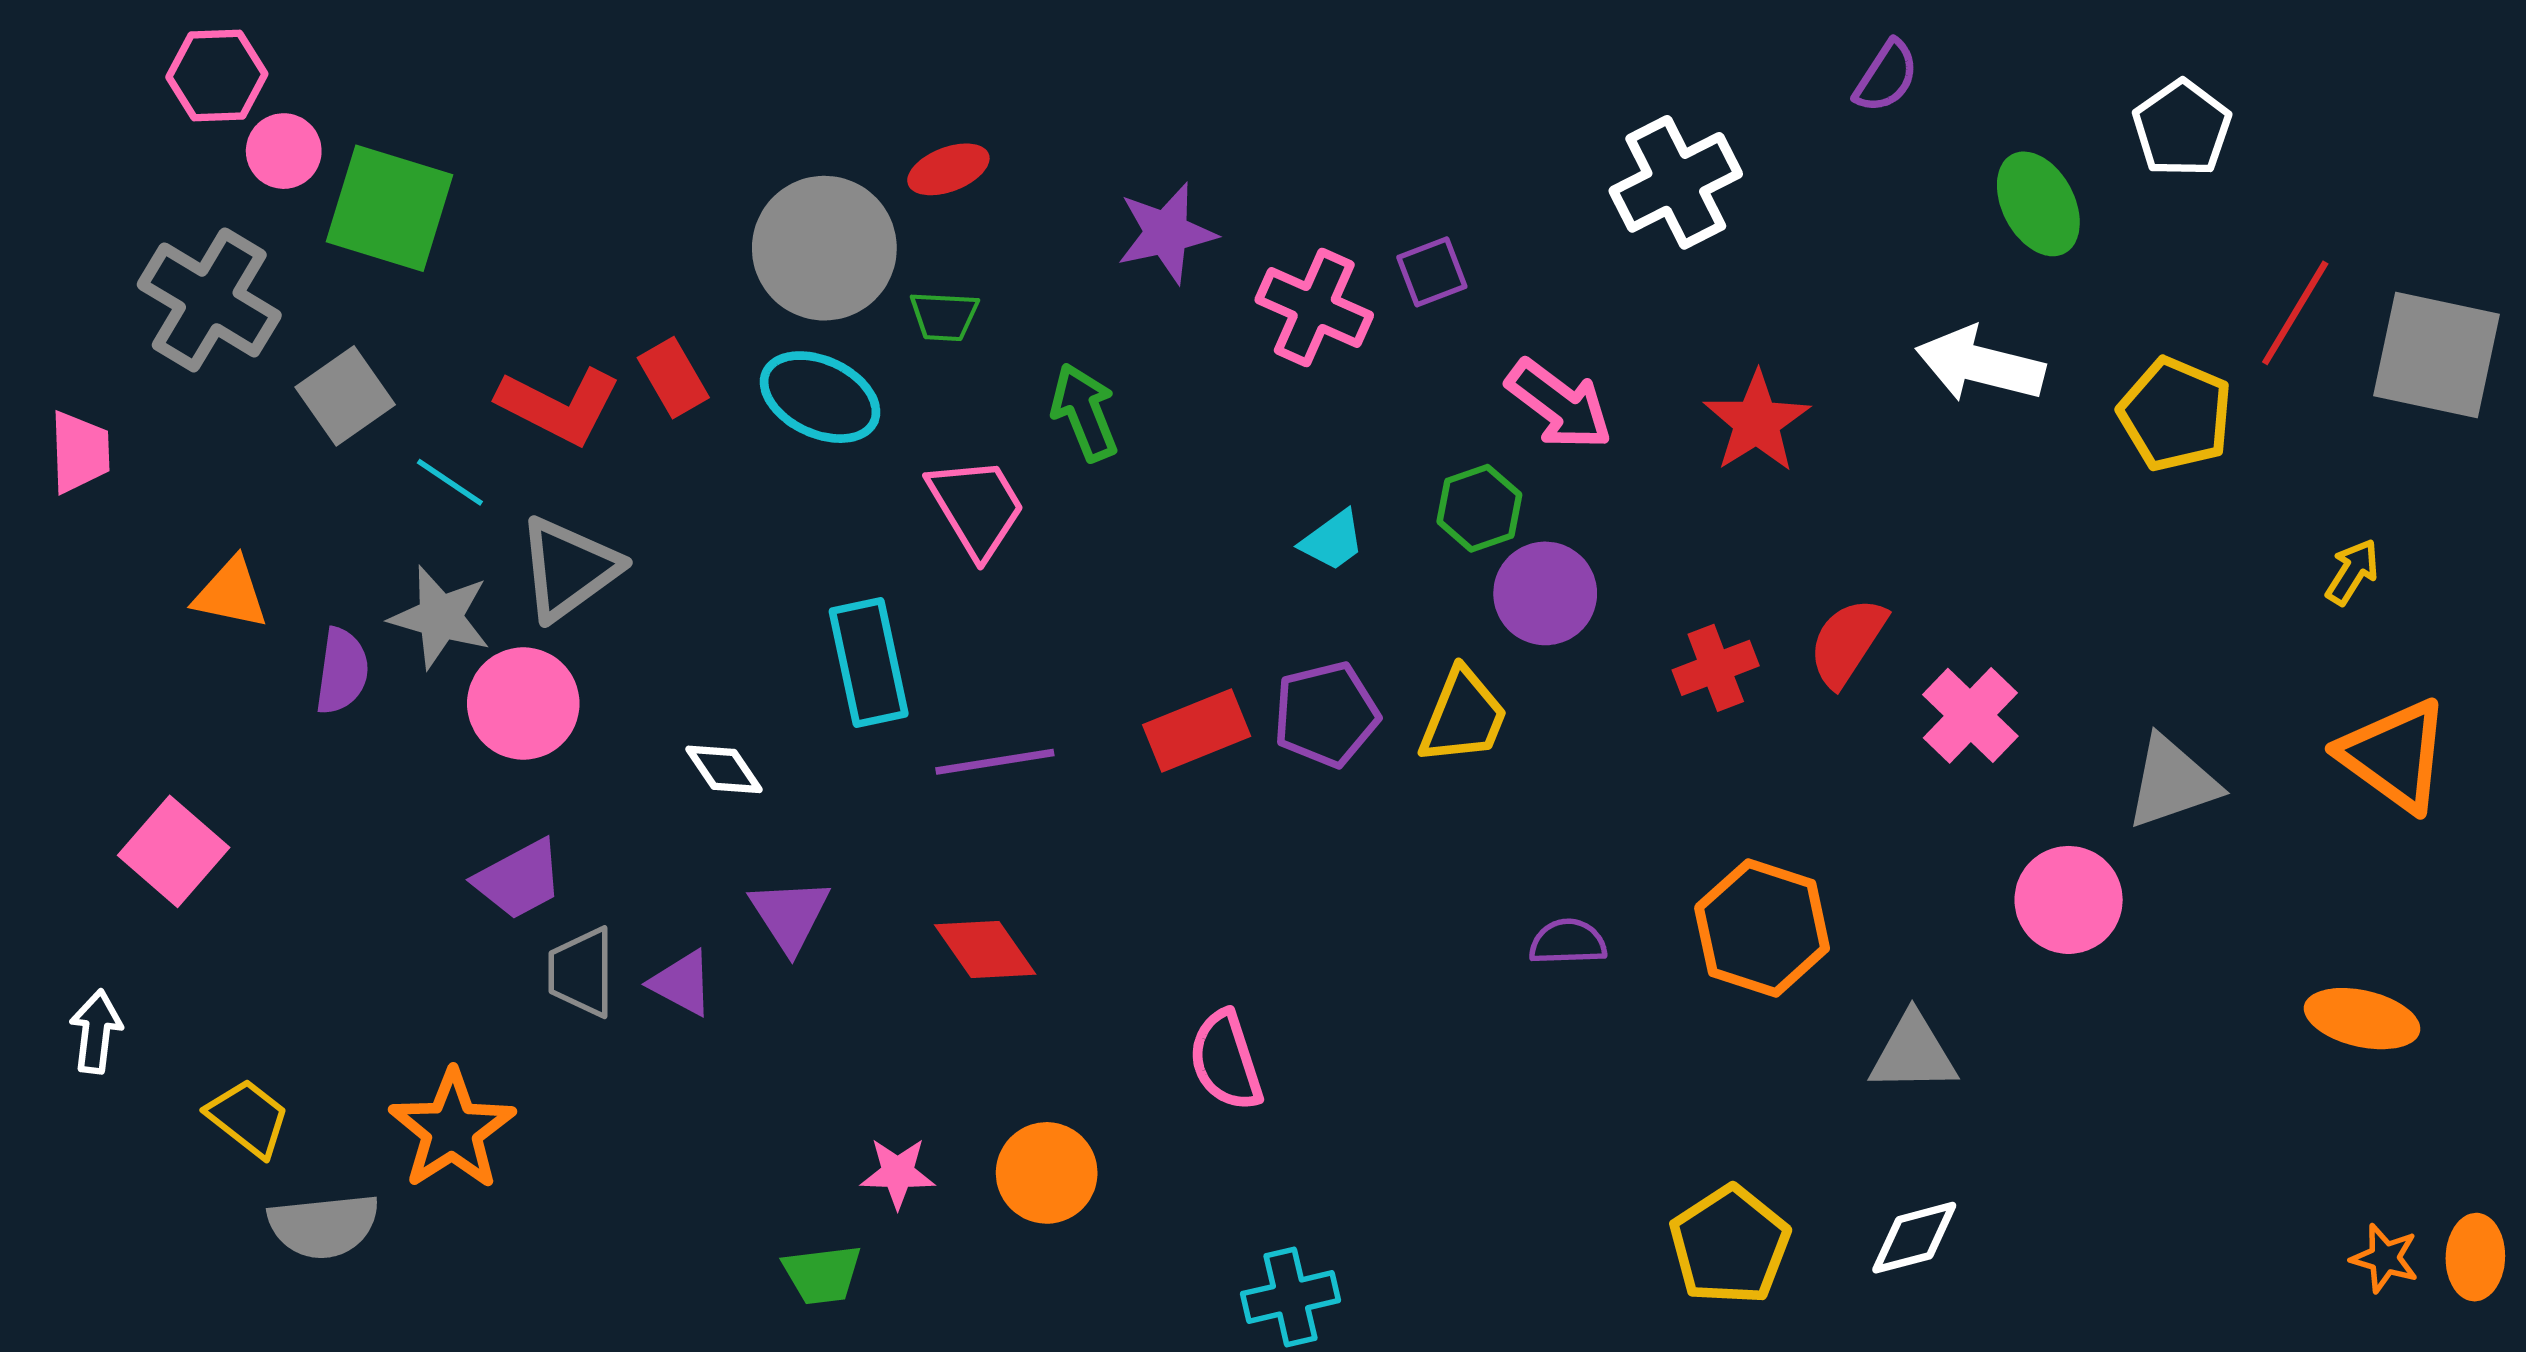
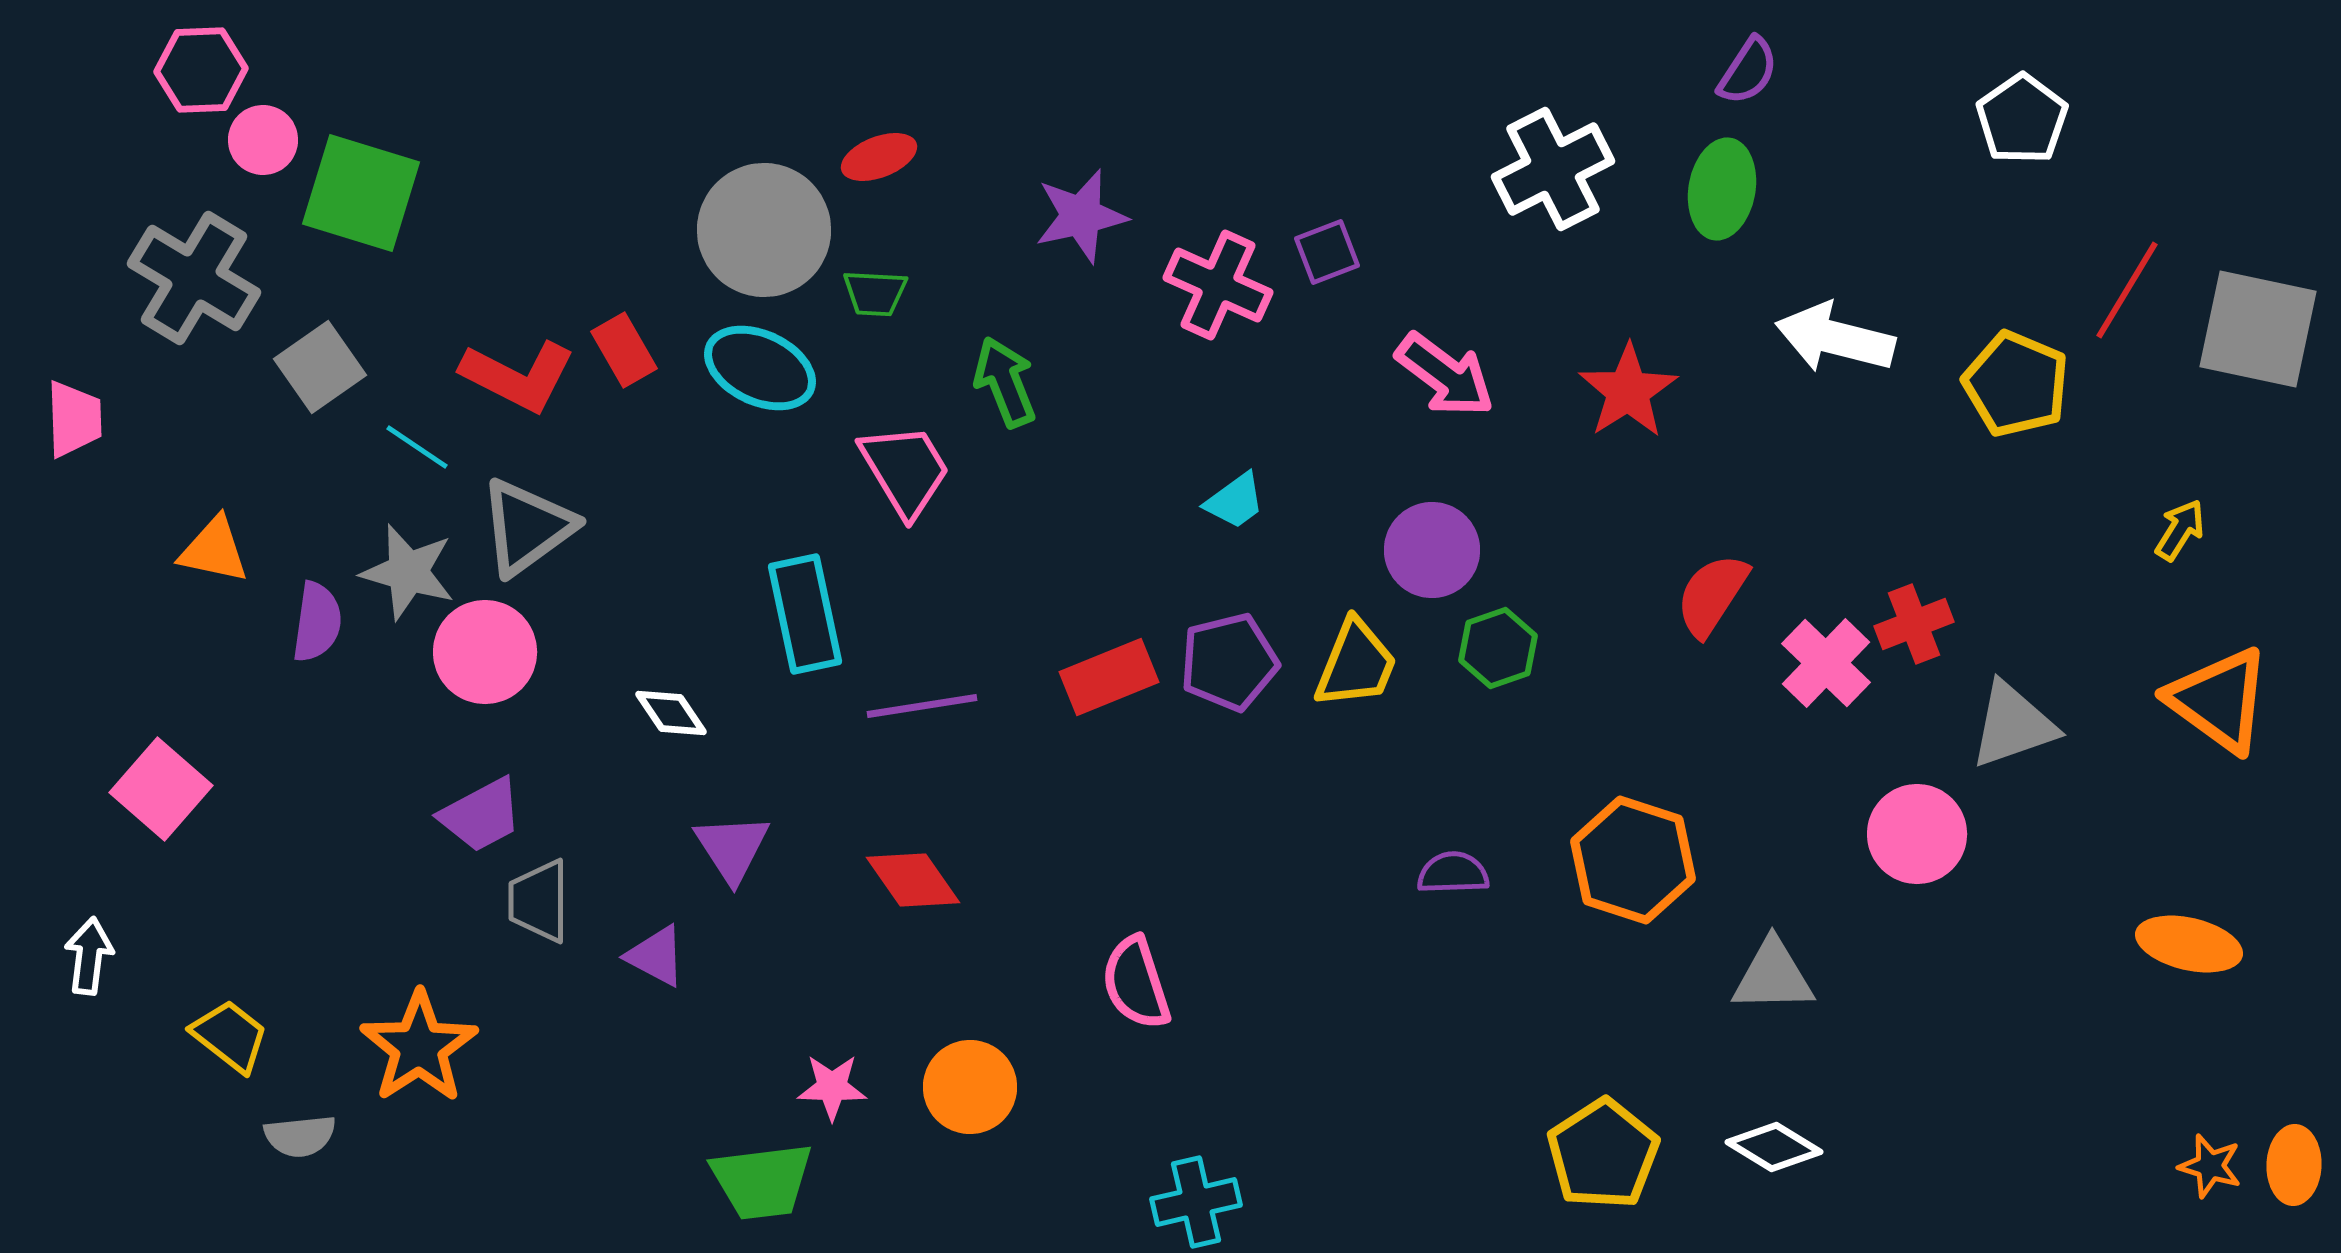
green ellipse: (2038, 204) -> (1722, 189), moved, turned 38
green hexagon: (1479, 508) -> (1498, 648), moved
red cross: (1716, 668) -> (1914, 624), moved
purple triangle: (682, 983) -> (656, 956), moved
gray semicircle: (324, 1226) -> (300, 1136), size x0.7
white diamond: (1914, 1238) -> (1774, 1147), turned 46
green trapezoid: (822, 1274) -> (762, 1181), size x1.4

